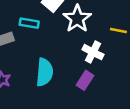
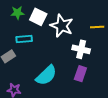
cyan semicircle: (44, 72) -> (46, 75), turned 55

